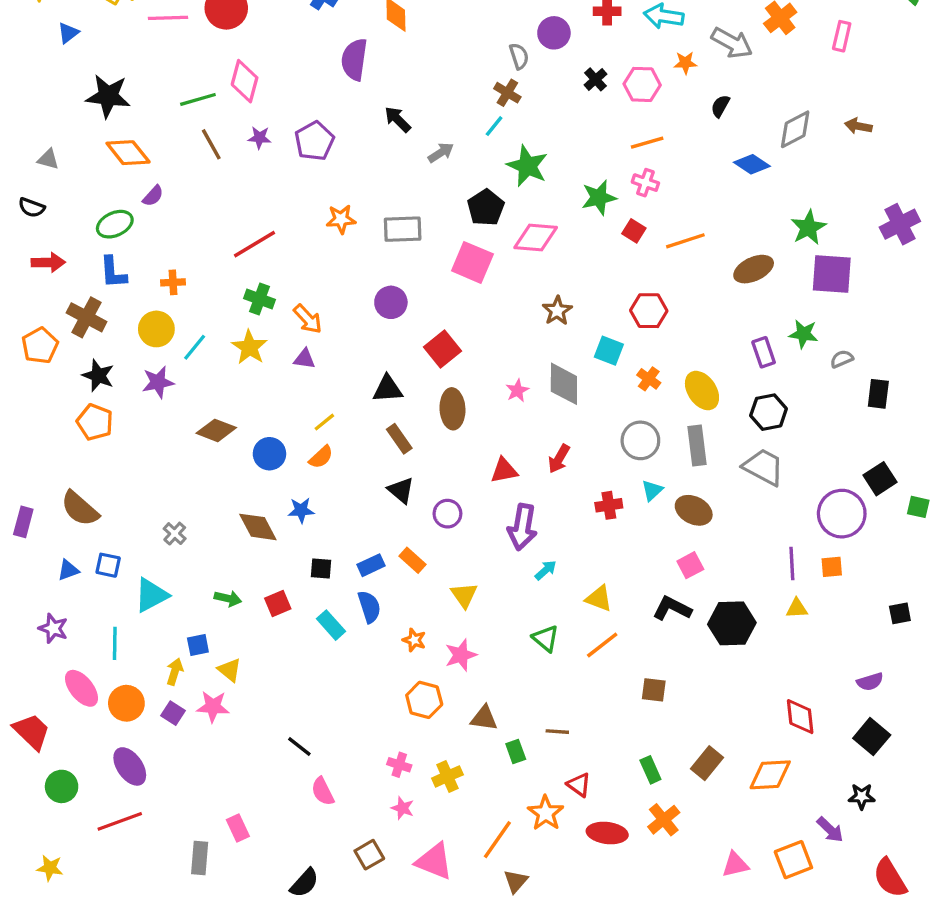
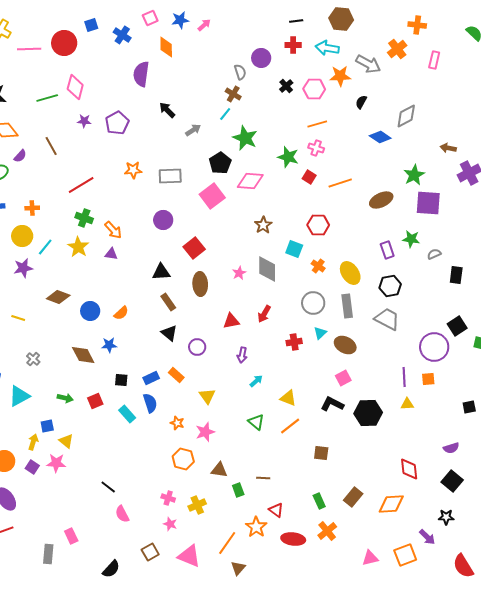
orange star: (685, 63) -> (340, 76), size x1.5
brown arrow: (858, 126) -> (448, 148), moved
brown line: (211, 144) -> (51, 146), moved
green star: (599, 198) -> (288, 157), turned 30
pink square: (472, 262) -> (212, 196), turned 30
yellow line: (324, 422) -> (18, 318), moved, turned 56
purple arrow: (522, 527) -> (242, 355), size x0.6

